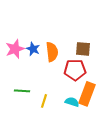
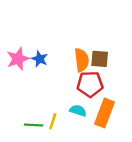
orange semicircle: (52, 52) -> (82, 60), moved
green line: (22, 91) -> (34, 125), moved
cyan semicircle: (72, 102) -> (78, 111), moved

